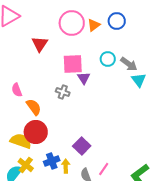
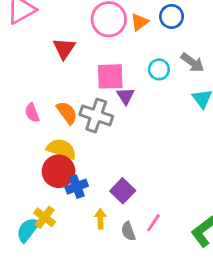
gray arrow: (129, 64) -> (192, 62), moved
gray cross: (63, 92) -> (96, 115), size x1.6
orange semicircle: (34, 107) -> (67, 113), moved
yellow semicircle: (21, 141) -> (61, 149), moved
blue cross: (52, 161) -> (77, 187), moved

